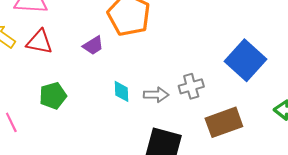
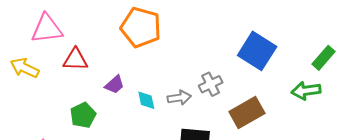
red triangle: (39, 42) -> (75, 60), moved
purple trapezoid: (93, 45) -> (115, 85), moved

